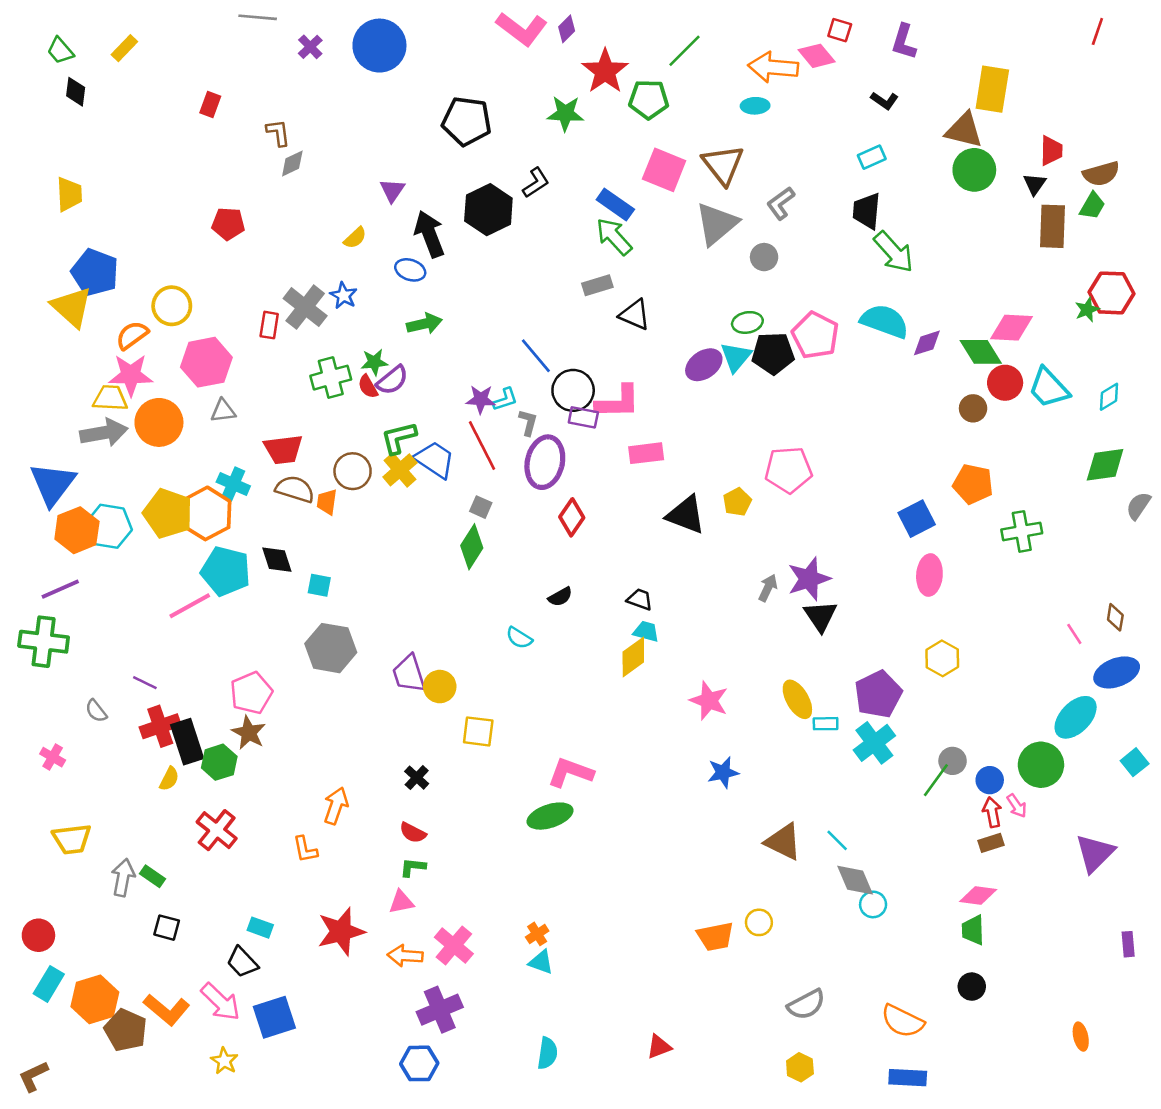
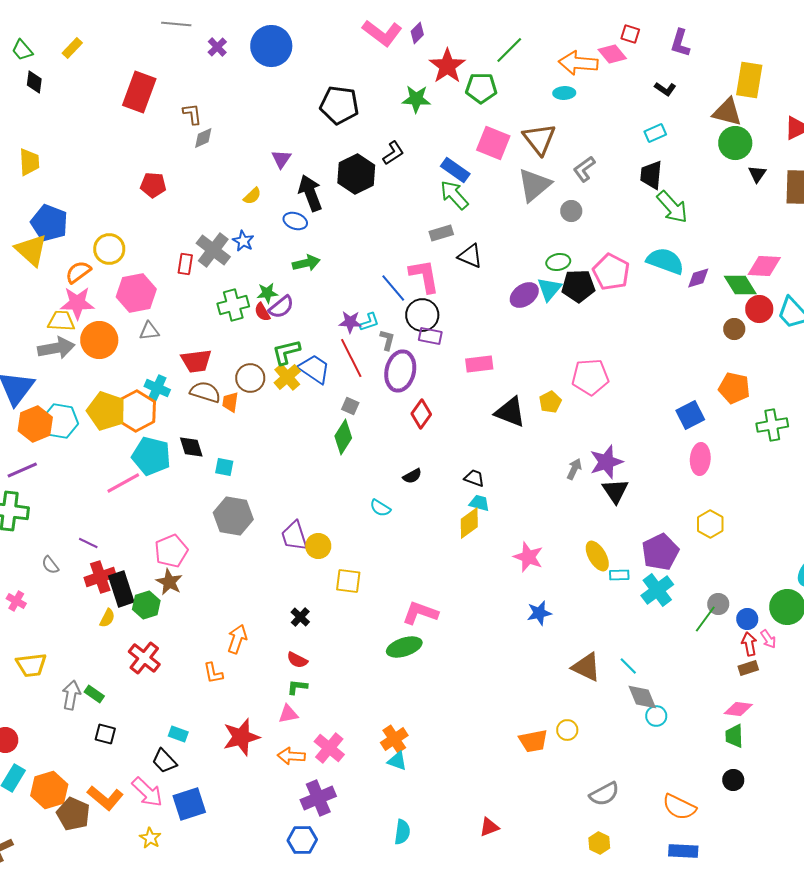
red rectangle: (210, 105) -> (139, 92), size x2.0
black triangle: (1035, 184) -> (757, 174), moved
pink L-shape: (618, 402) -> (424, 276), moved, turned -99
orange cross: (537, 934) -> (394, 739), size x1.5

